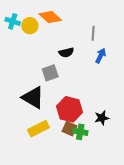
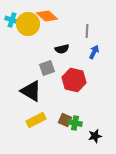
yellow circle: (30, 26) -> (28, 24), size x1.5
red hexagon: (70, 109) -> (74, 80), moved
black star: (102, 118) -> (95, 136), moved

